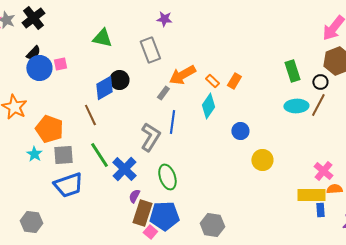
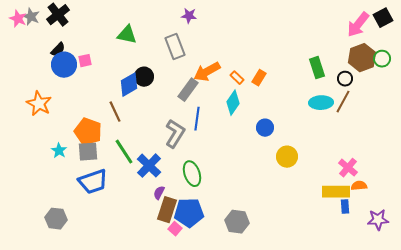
gray rectangle: (163, 93) -> (188, 90), size x1.6
orange pentagon: (49, 129) -> (88, 132), moved

